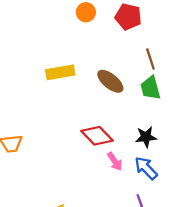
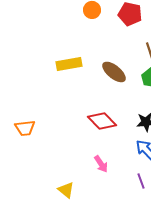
pink arrow: (115, 161) -> (101, 164), moved

